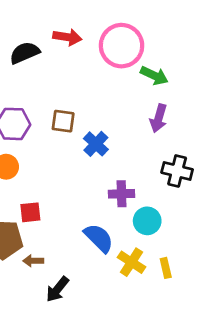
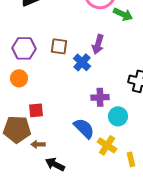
purple arrow: (159, 118) -> (98, 44), moved
yellow rectangle: (166, 268) -> (131, 159), moved
black arrow: (57, 289) -> (55, 164), turned 78

